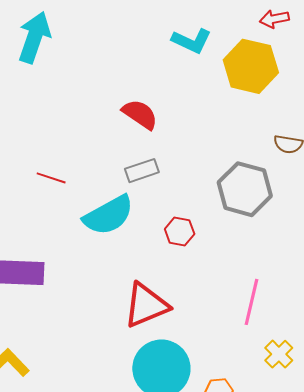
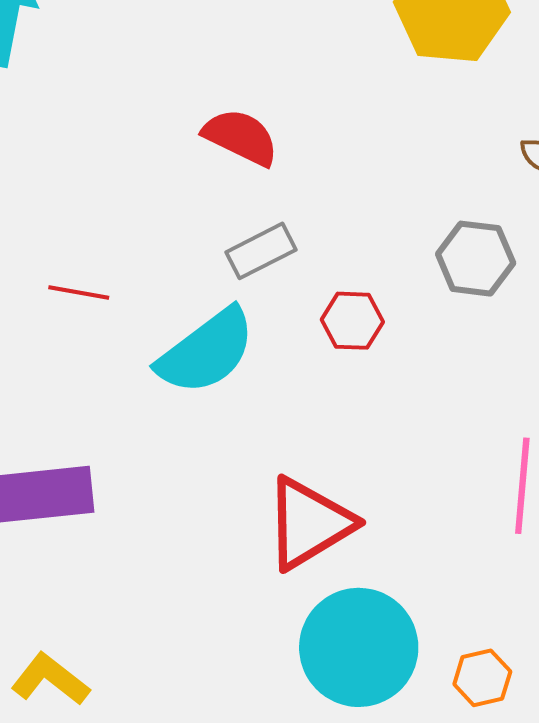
gray hexagon: (245, 189) -> (476, 259), size x0.7
red hexagon: (180, 232) -> (352, 321), moved

